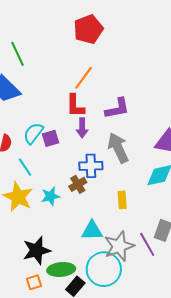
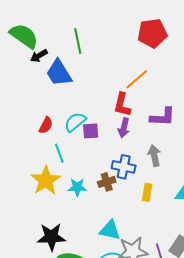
gray arrow: (118, 148) -> (154, 156), size x0.7
yellow rectangle: (122, 200) -> (147, 192), moved

